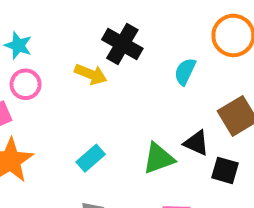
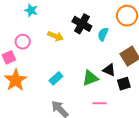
black cross: (122, 44) -> (82, 24), moved
cyan star: (18, 45) -> (31, 10), moved
black square: (225, 170) -> (124, 84), turned -32

